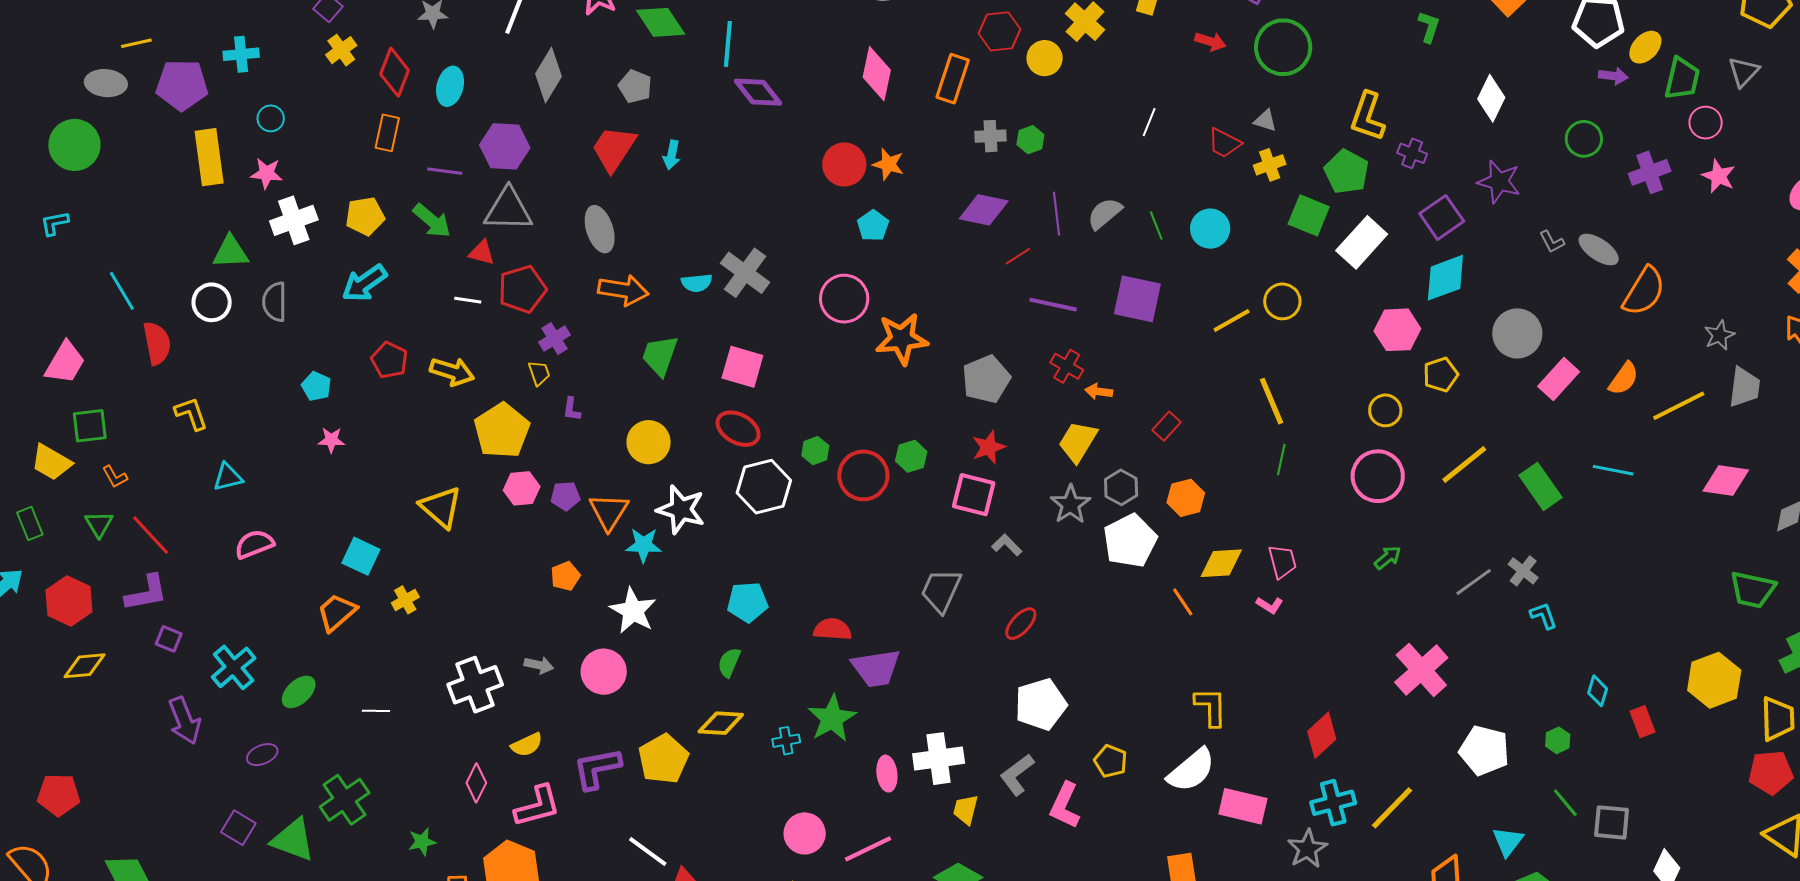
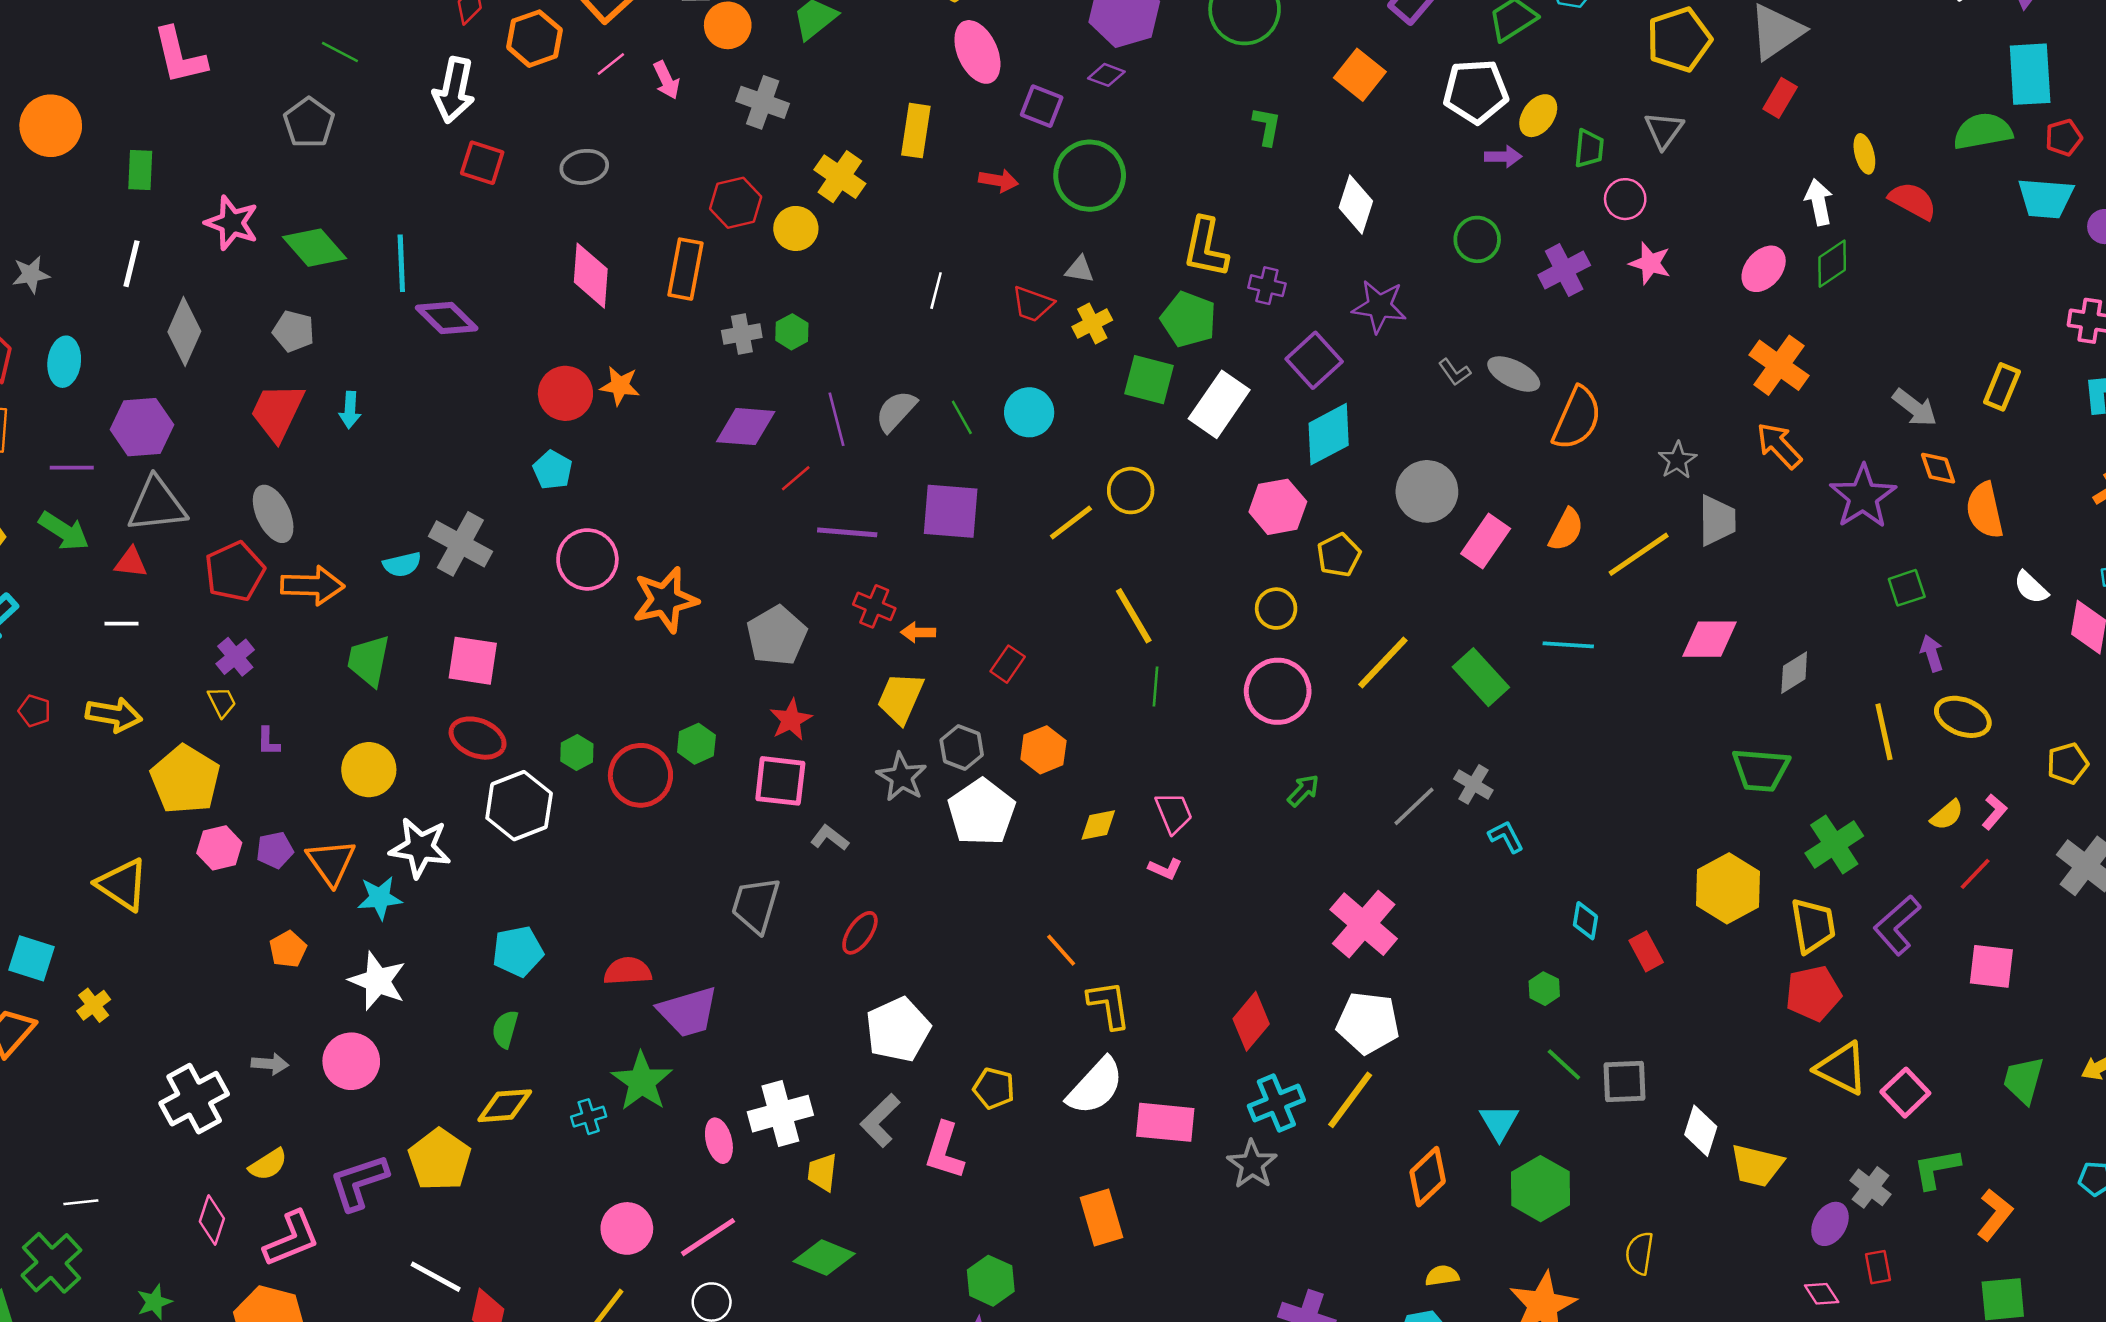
green trapezoid: (1682, 79) -> (1589, 149), size x0.7
cyan pentagon: (873, 226) -> (553, 470), moved
red pentagon: (522, 289) -> (235, 571), moved
red pentagon: (389, 360) -> (34, 711), size x0.7
yellow diamond: (1221, 563) -> (1098, 825), size x0.7
orange line: (1183, 602) -> (1061, 950), moved
white line: (376, 711) -> (81, 1202), moved
white pentagon: (1484, 750) -> (1368, 1023), moved

